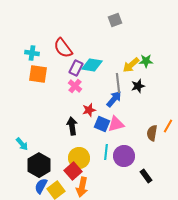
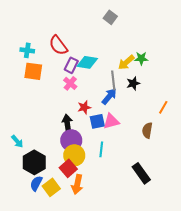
gray square: (115, 20) -> (110, 17), turned -32
blue square: (102, 124) -> (97, 121), turned -35
orange line: (168, 126) -> (163, 107), moved
purple circle: (124, 156) -> (71, 140), moved
black rectangle: (146, 176) -> (141, 173), size x1.5

